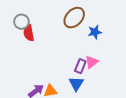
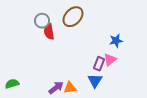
brown ellipse: (74, 18) -> (73, 17), moved
blue star: (95, 32) -> (116, 41), moved

